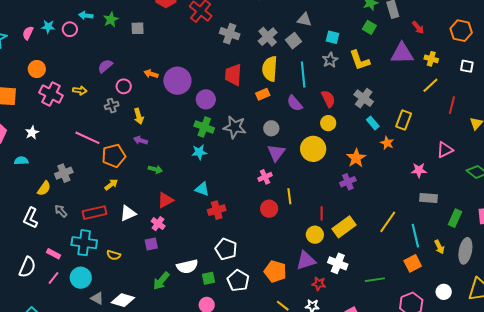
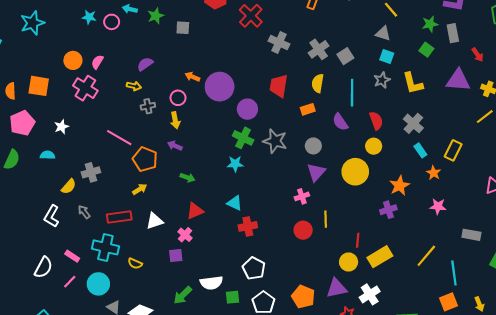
gray triangle: (304, 20) -> (383, 33), moved
pink semicircle: (28, 33) -> (97, 62), moved
yellow semicircle: (270, 69) -> (318, 83), size x0.7
pink circle: (124, 86) -> (178, 98), moved
yellow arrow: (80, 90) -> (134, 86), moved
orange pentagon: (114, 156) -> (145, 159), turned 30
pink star: (419, 170) -> (438, 206), moved
yellow arrow: (439, 247) -> (479, 304), moved
white cross: (338, 263) -> (370, 294), turned 30

